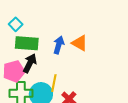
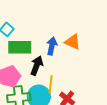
black arrow: (30, 63) -> (37, 66), moved

